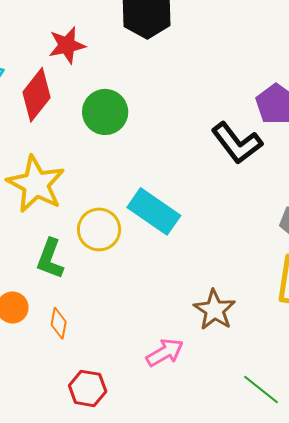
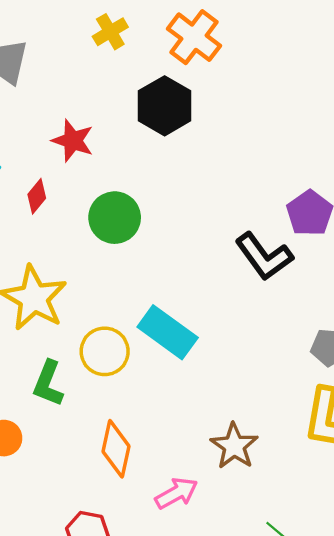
red star: (67, 45) -> (73, 141), turned 30
red diamond: (36, 95) -> (37, 196), size x0.6
orange diamond: (59, 323) -> (116, 449), moved, size x1.6

